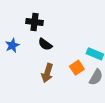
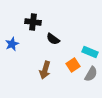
black semicircle: (45, 44) -> (53, 39), moved

